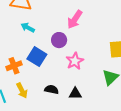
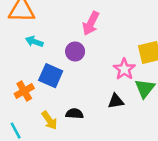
pink star: (75, 61) -> (124, 69), moved
yellow arrow: (22, 90) -> (49, 120), moved
black triangle: (75, 94) -> (116, 101), moved

